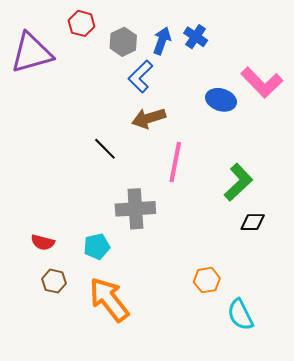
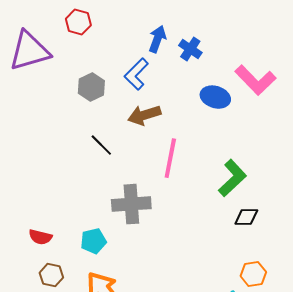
blue cross: (196, 37) -> (190, 49), moved
gray hexagon: (123, 42) -> (91, 87), moved
orange hexagon: (207, 280) -> (253, 274), moved

